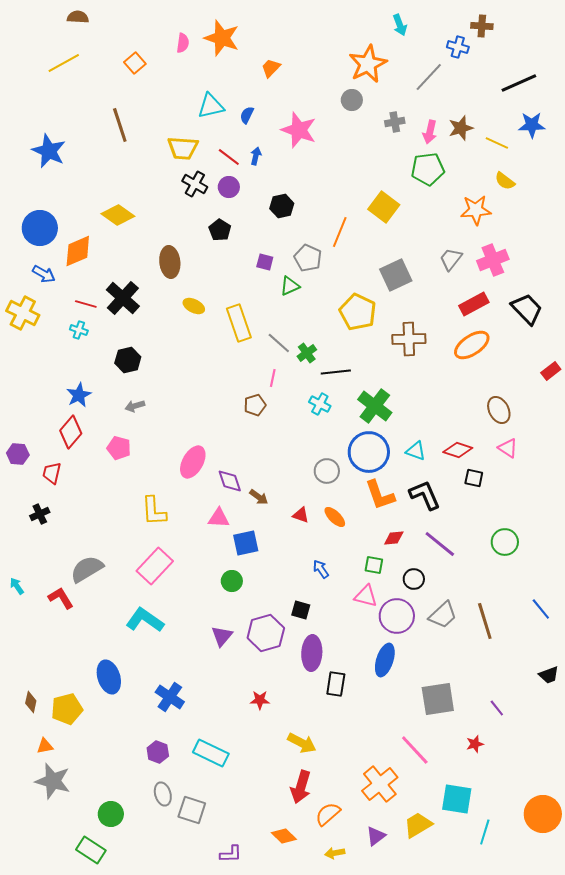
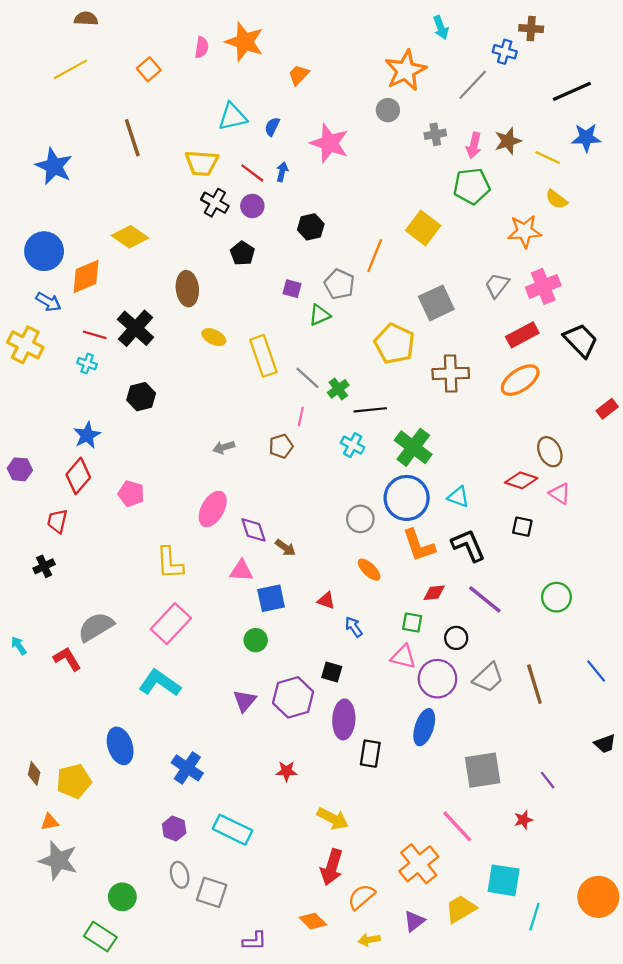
gray arrow: (135, 406) -> (224, 447), moved
red diamond: (458, 450) -> (521, 480), moved
purple hexagon: (18, 454) -> (20, 469), moved
red triangle: (301, 515) -> (326, 600), moved

